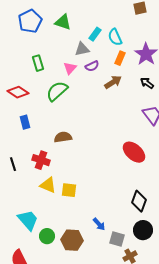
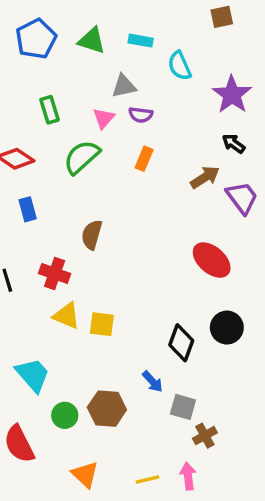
cyan rectangle: (95, 34) -> (141, 41), moved, turned 64
orange rectangle: (120, 58) -> (144, 159), moved
purple semicircle: (92, 66) -> (141, 115), turned 32
brown arrow: (113, 82) -> (205, 177), moved
brown semicircle: (63, 137) -> (92, 235), turned -66
black diamond: (139, 201) -> (181, 343), moved
black circle: (143, 230) -> (227, 328), moved
green circle: (47, 236) -> (65, 415), moved

